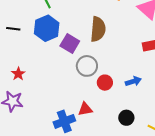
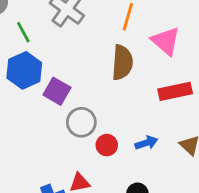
brown semicircle: (98, 29) -> (122, 63), moved

